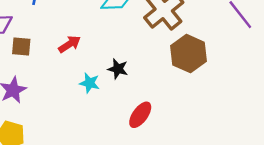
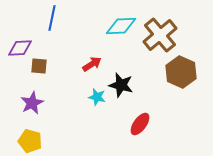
red arrow: (70, 44) -> (92, 64), moved
black star: (118, 69) -> (121, 85), size x1.4

